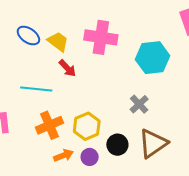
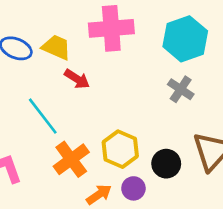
cyan line: (36, 89) -> (43, 116), turned 60
gray cross: (139, 104) -> (181, 89), moved

